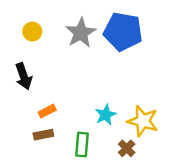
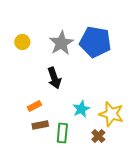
black arrow: (24, 76) -> (54, 78), moved
brown rectangle: (43, 135) -> (40, 125), moved

